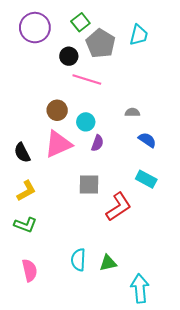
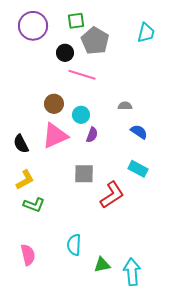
green square: (80, 22) -> (76, 21), turned 30
cyan trapezoid: (139, 35) -> (146, 33), moved
green L-shape: (25, 225) -> (34, 205), moved
green triangle: (108, 263) -> (102, 265), moved

